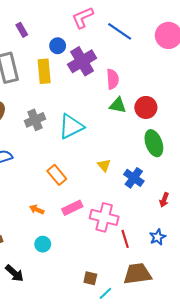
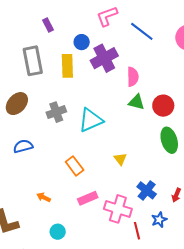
blue cross: (134, 178) -> (147, 190), moved
orange arrow: (37, 210) -> (44, 197), moved
blue star: (158, 237) -> (159, 220), moved

